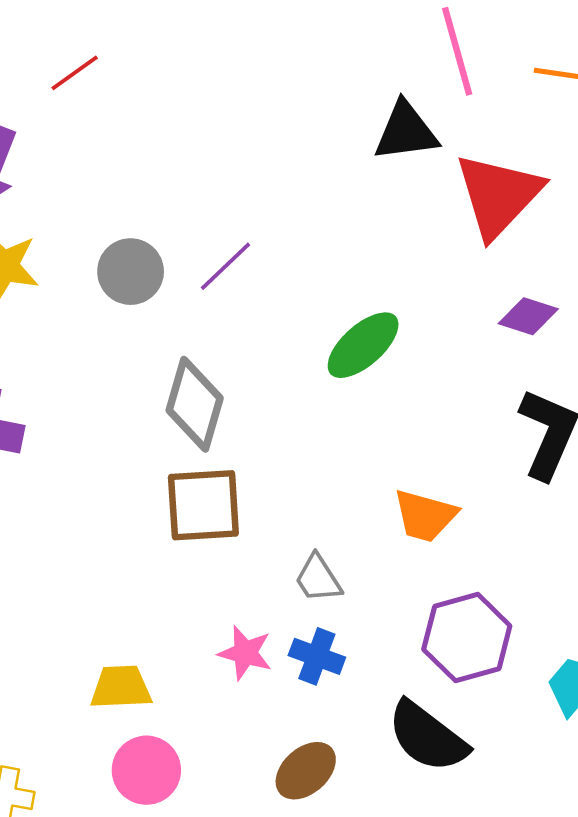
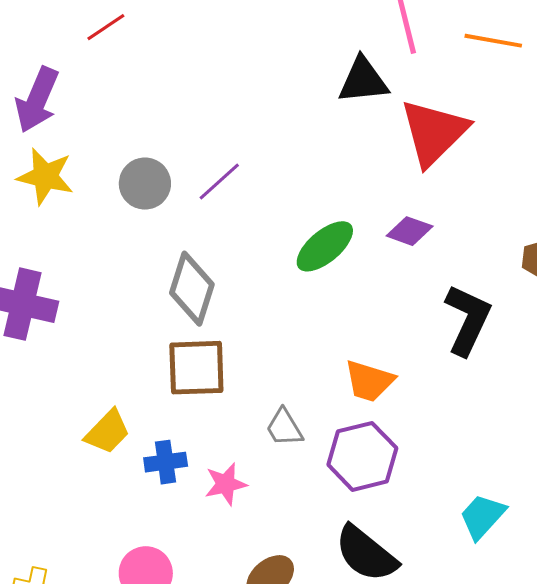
purple diamond: (528, 316) -> (410, 231), moved
purple hexagon: (467, 638) -> (362, 456), moved
pink star: (245, 653) -> (226, 484), turned -30
blue cross: (317, 656) -> (166, 462), moved, turned -30
yellow trapezoid: (121, 687) -> (107, 432), moved, turned 135

